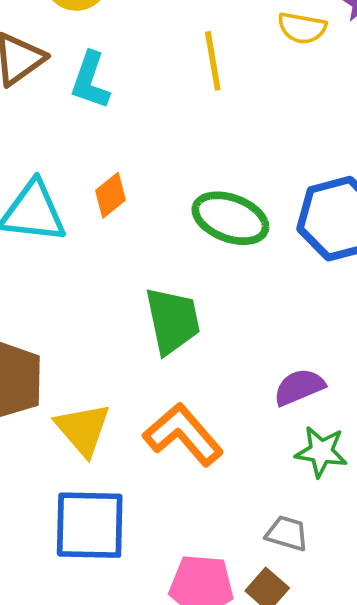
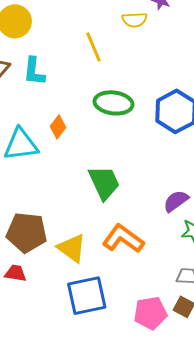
green ellipse: (230, 218) -> (113, 103), moved

